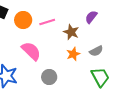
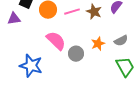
brown star: (71, 32) -> (94, 12), moved
gray circle: (49, 77) -> (76, 54), moved

